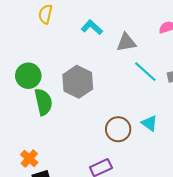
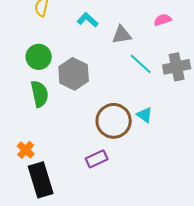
green circle: (28, 76) -> (39, 57), moved
brown circle: (118, 129) -> (114, 121), size x1.4

